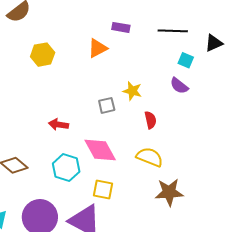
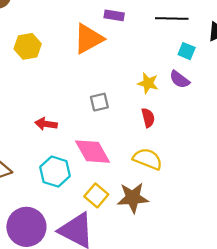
orange triangle: (98, 48) -> (89, 39), size x1.4
yellow star: (132, 91) -> (148, 83), moved
yellow square: (103, 189) -> (96, 195), turned 30
brown star: (169, 192) -> (133, 198), moved

